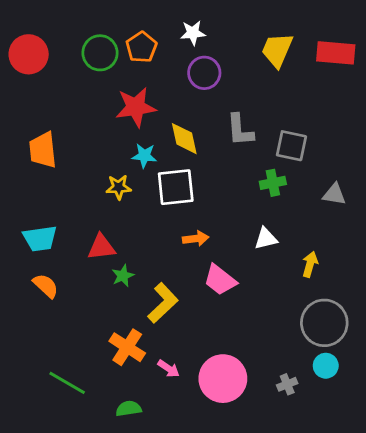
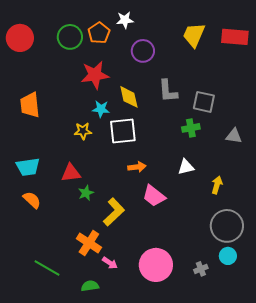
white star: (193, 33) -> (125, 20), moved
pink arrow: (169, 369) -> (110, 263), moved

